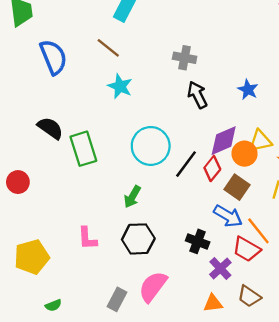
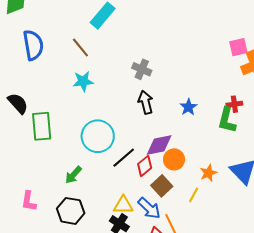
cyan star: (120, 86) -> (83, 81), turned 30
yellow triangle: (260, 141) -> (123, 205), moved

